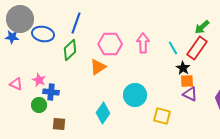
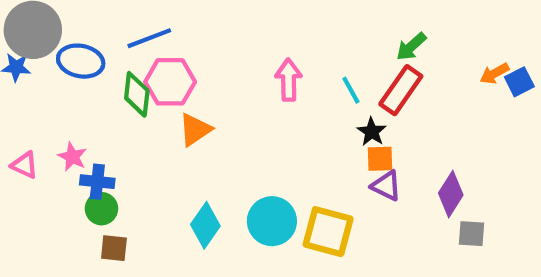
blue line: (76, 23) -> (149, 38), turned 50
pink hexagon: (110, 44) -> (170, 82), moved
green diamond: (70, 50) -> (137, 94), turned -40
cyan circle: (135, 95) -> (272, 221), moved
green circle: (39, 105) -> (101, 209), moved
yellow square: (162, 116) -> (328, 232), size x1.4

